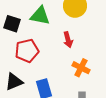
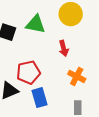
red pentagon: (27, 51) -> (28, 72), moved

